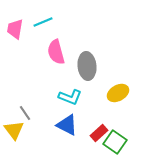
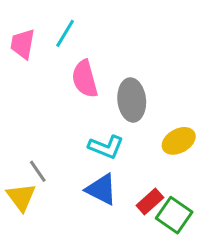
cyan line: (43, 22) -> (65, 33), turned -36

